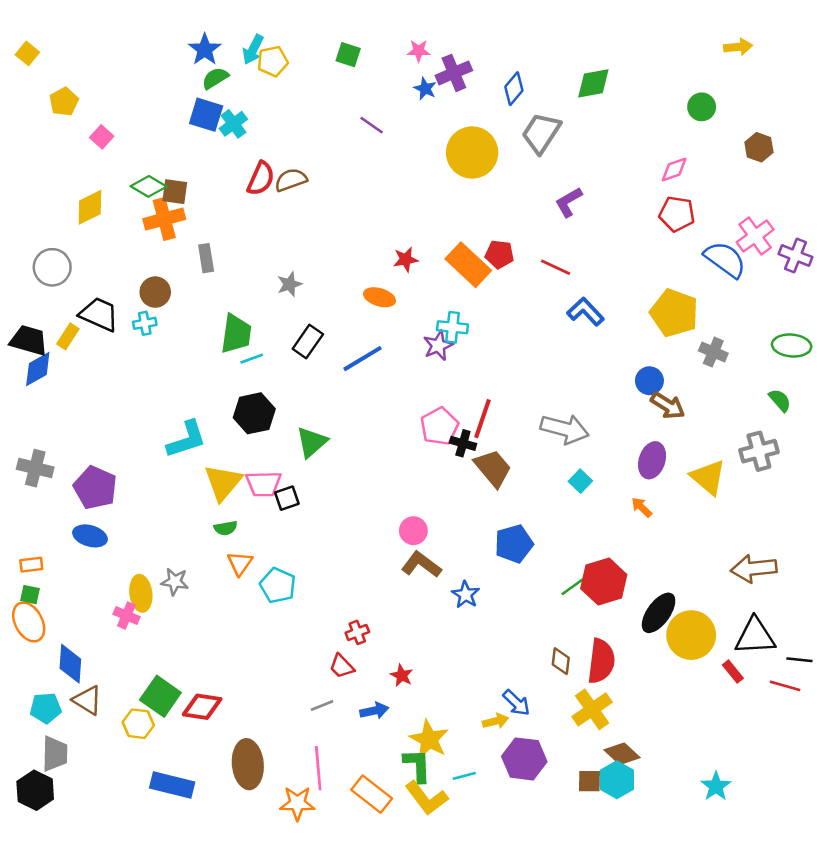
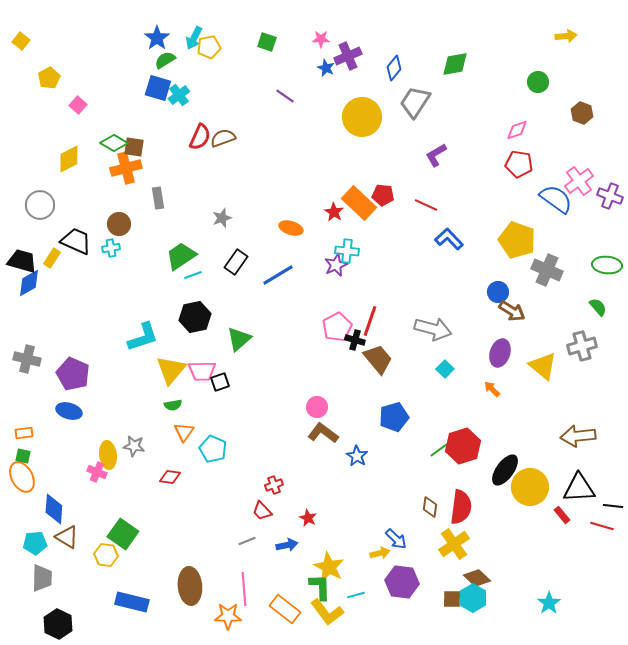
red star: (406, 259) -> (334, 212), moved, turned -30
green trapezoid: (236, 334) -> (181, 256), turned -132
gray cross: (713, 352) -> (547, 270), size x1.4
red diamond: (202, 707) -> (170, 477), moved, size x0.7
black hexagon: (35, 790) -> (58, 624), moved

